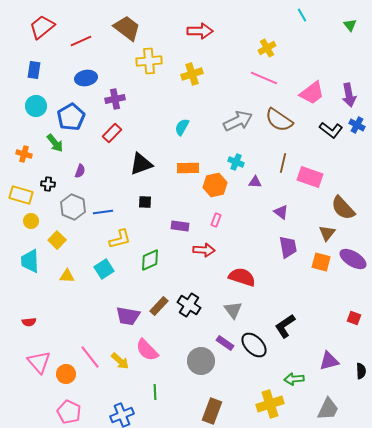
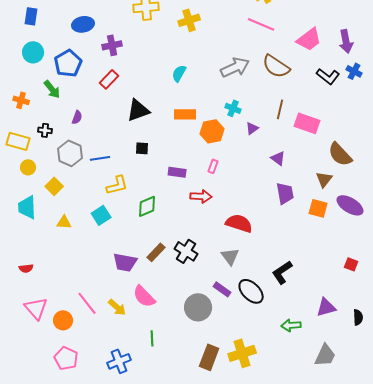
purple triangle: (255, 182) -> (252, 128), turned -40
yellow cross: (270, 404) -> (242, 353), moved

